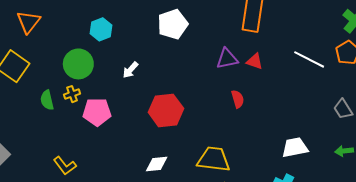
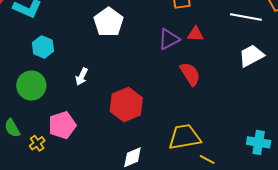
yellow cross: (72, 94) -> (37, 143), moved
red semicircle: (238, 99) -> (190, 74), size x1.4
white trapezoid: (295, 148) -> (251, 56), moved

